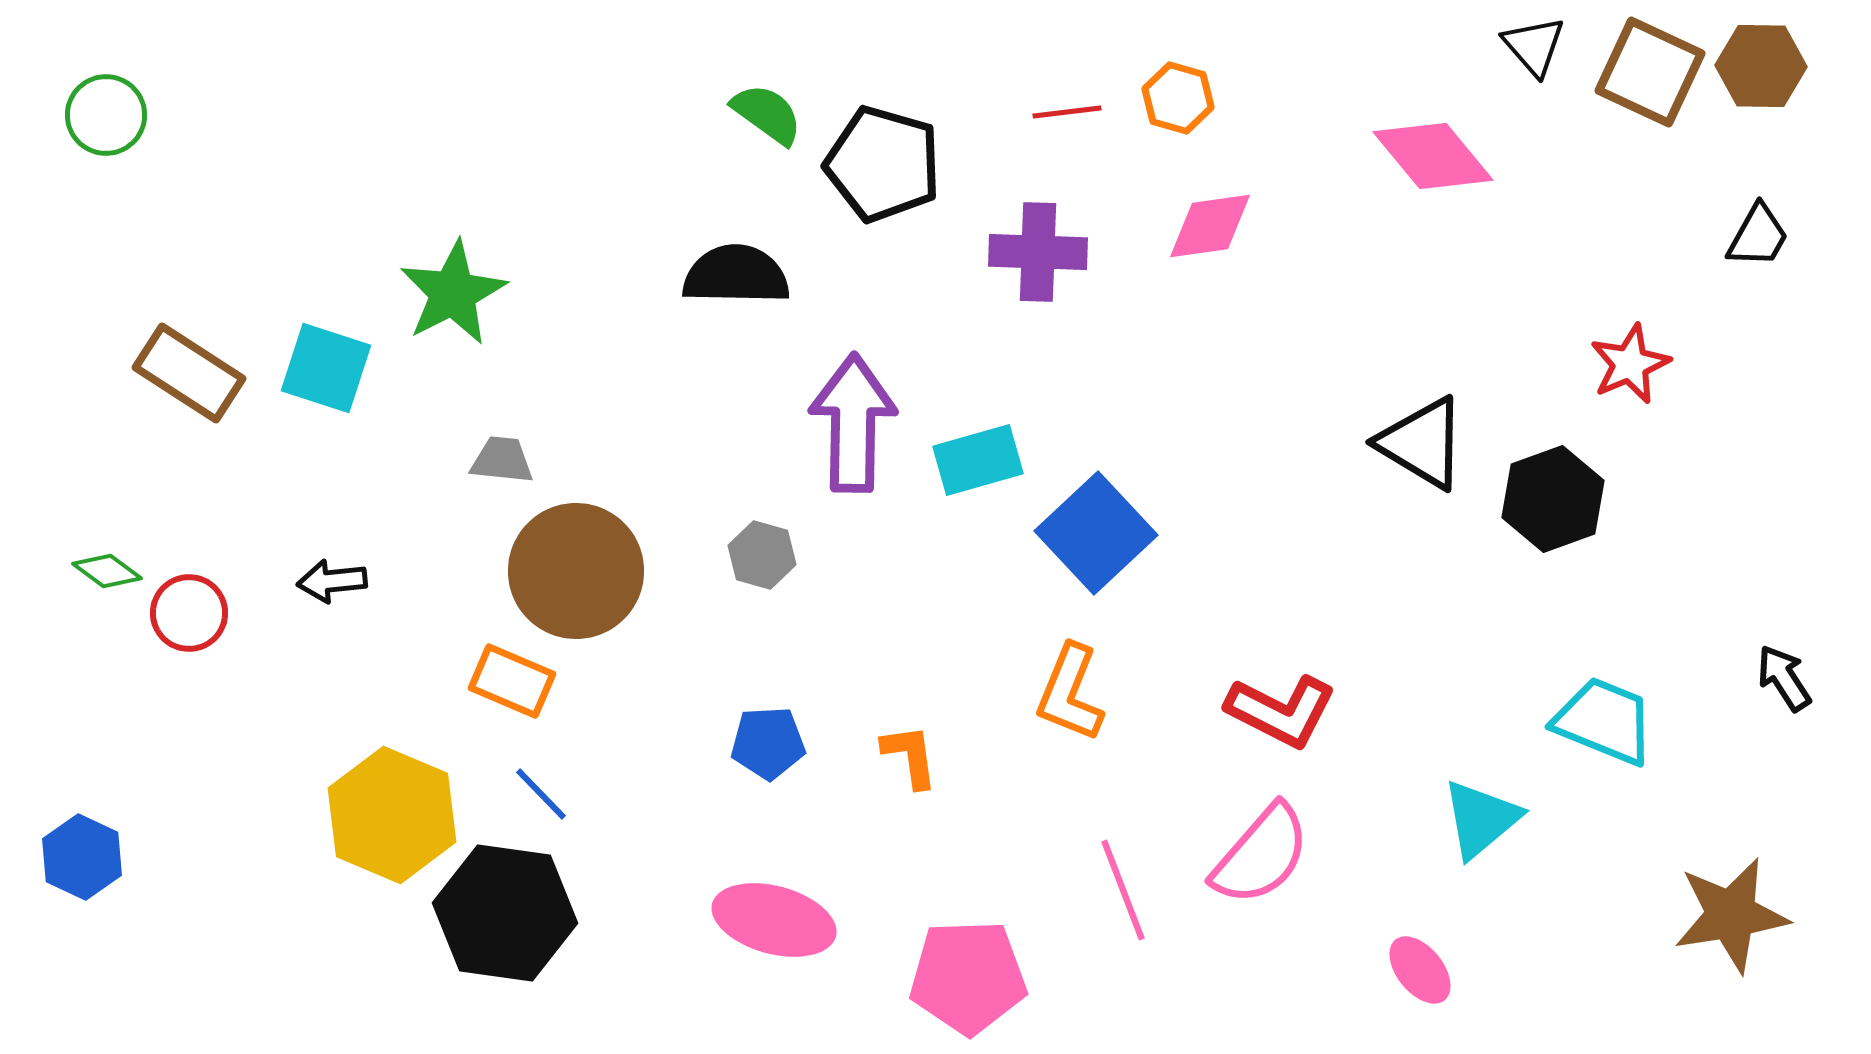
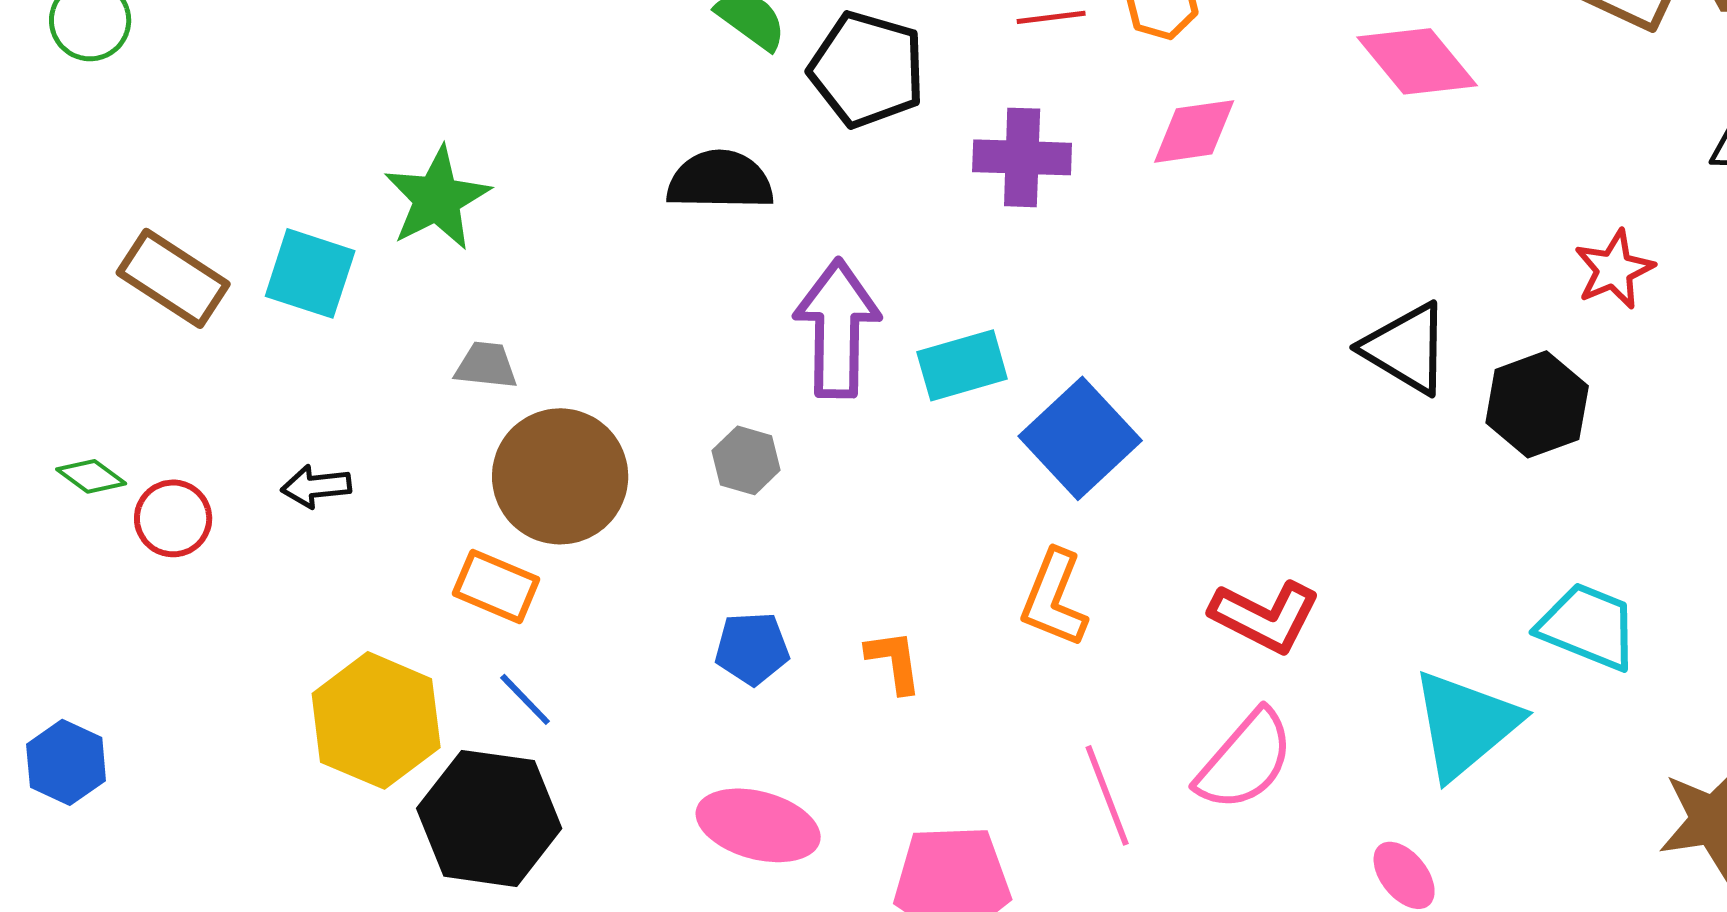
cyan triangle: (1481, 819) -> (1465, 724), size x1.4

